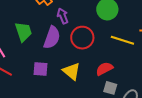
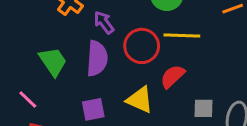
yellow line: (122, 40) -> (182, 36), moved
red semicircle: (104, 69) -> (172, 76), moved

